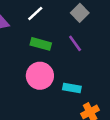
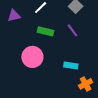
pink circle: (40, 76) -> (32, 57), moved

